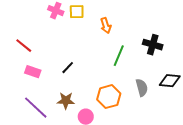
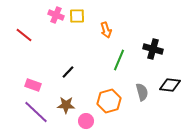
red line: (24, 46) -> (24, 35), moved
pink rectangle: (33, 72) -> (33, 85), moved

